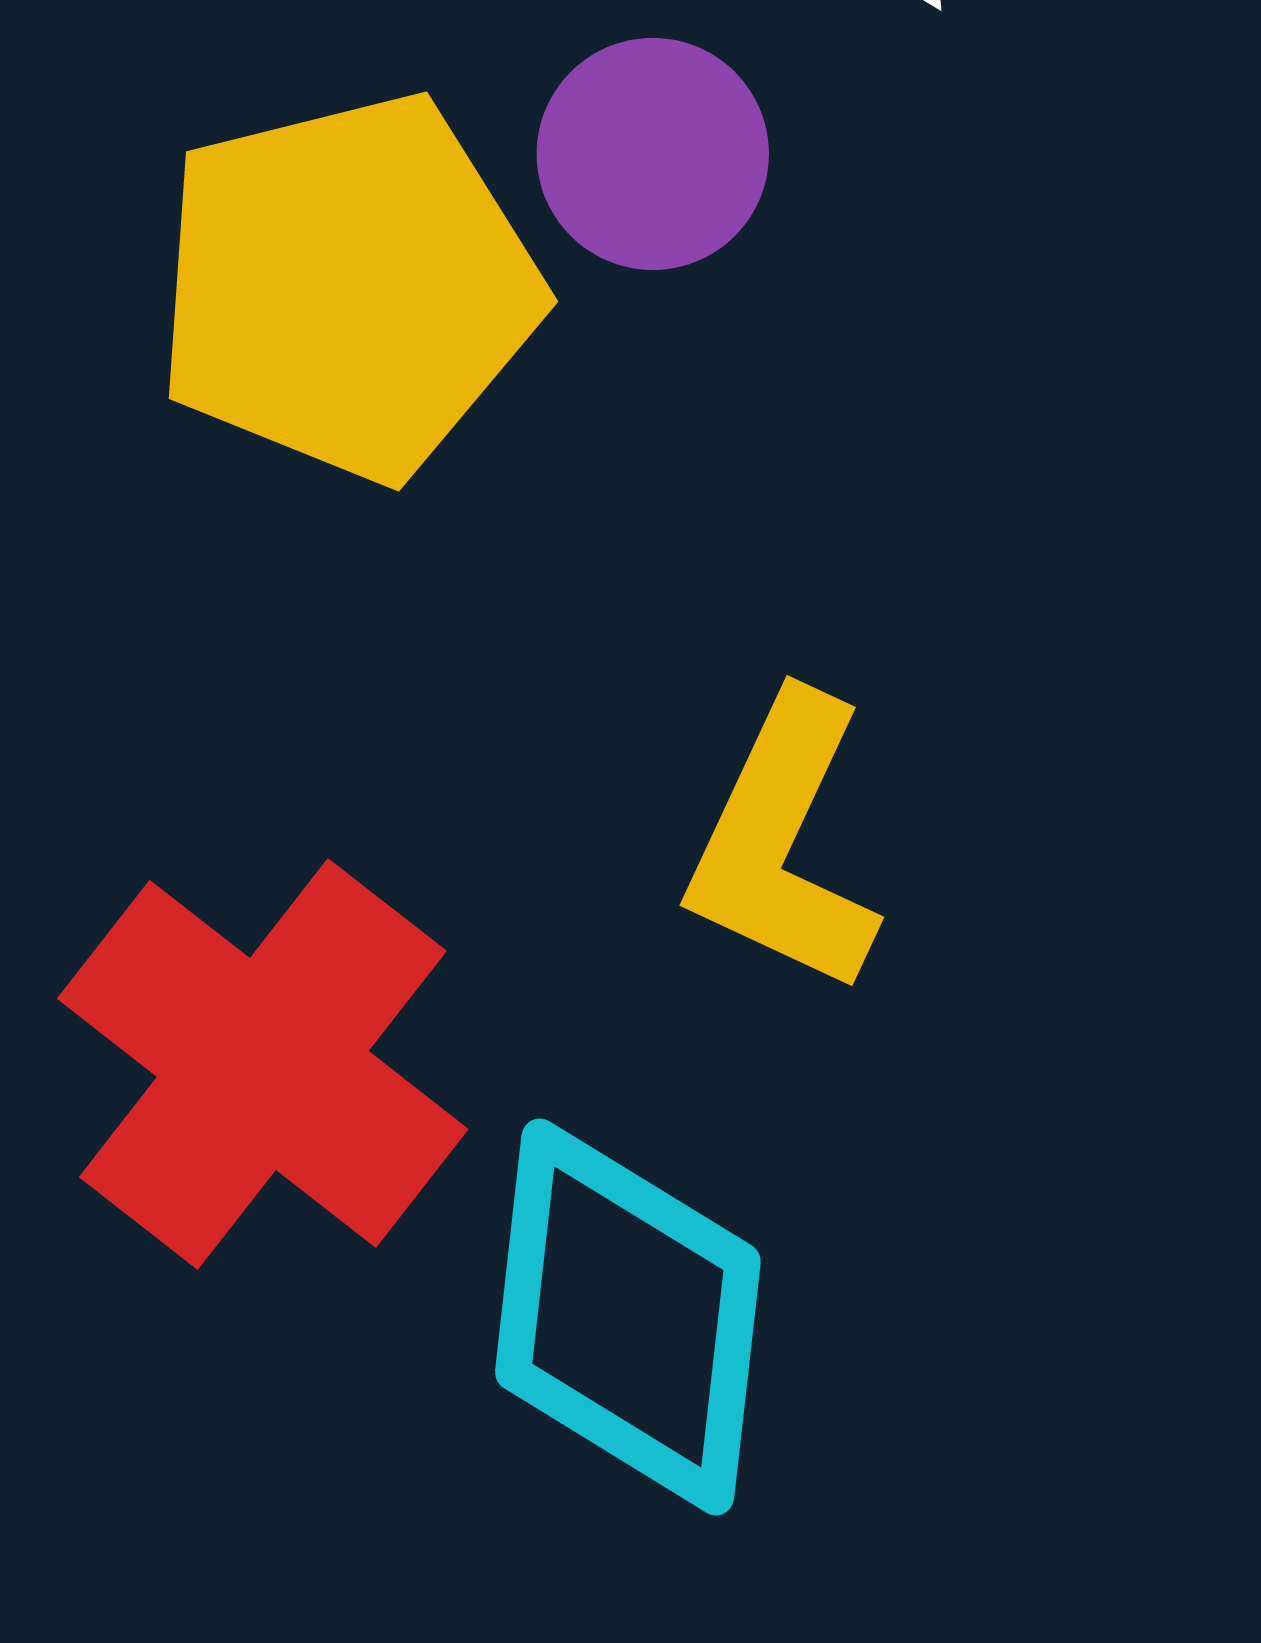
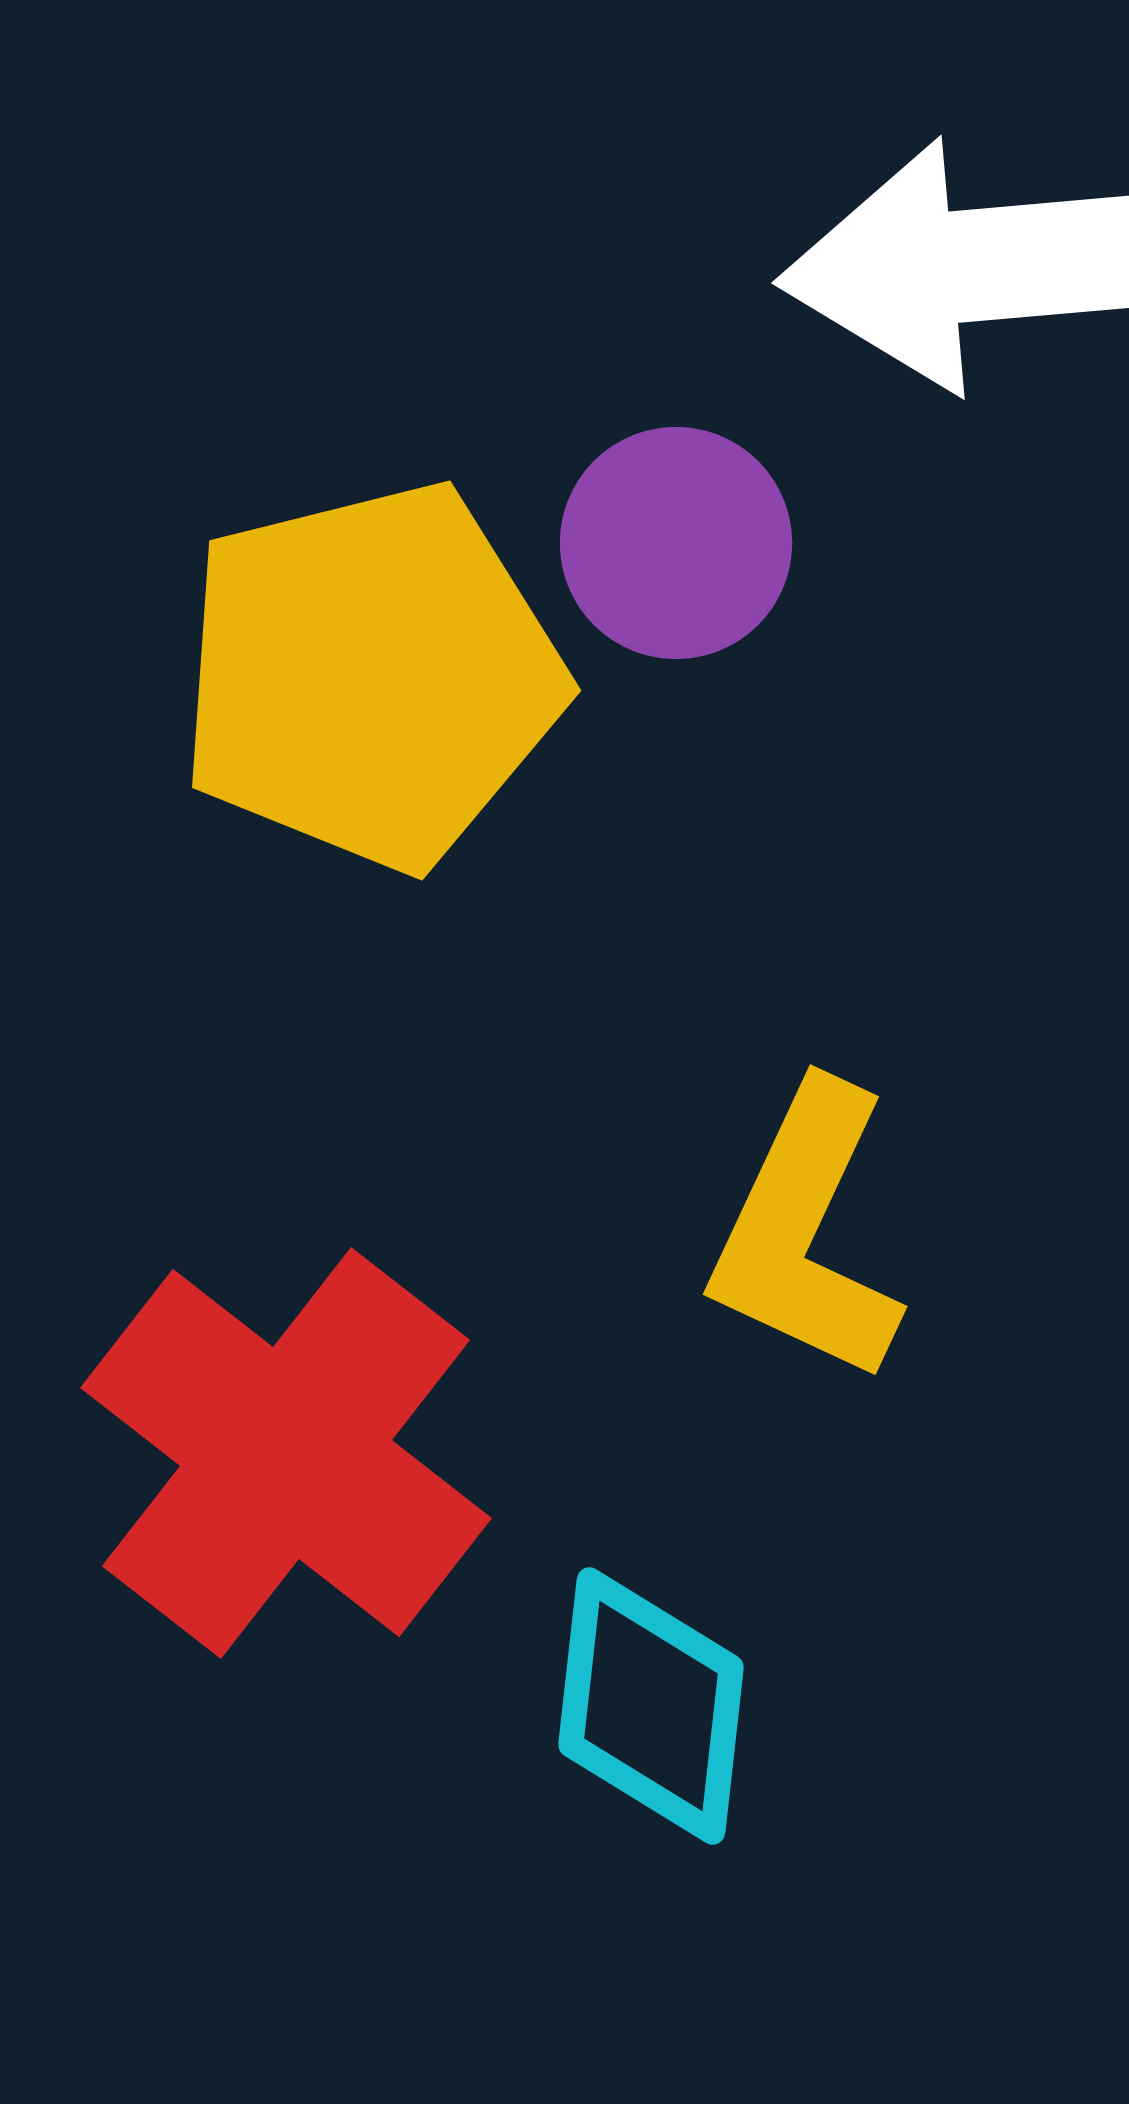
cyan diamond: (628, 1317) -> (651, 1706), size x0.7

